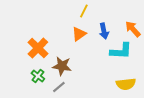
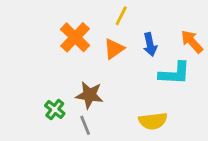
orange cross: (38, 48) -> (75, 37), moved
yellow semicircle: (126, 84) -> (153, 121), moved
gray line: (59, 87) -> (85, 125), turned -72

